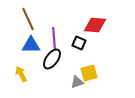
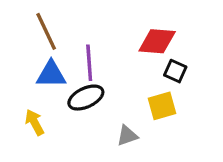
black square: (79, 43) -> (175, 71), moved
black ellipse: (52, 59) -> (86, 98), turned 30
yellow square: (89, 73) -> (162, 106), moved

